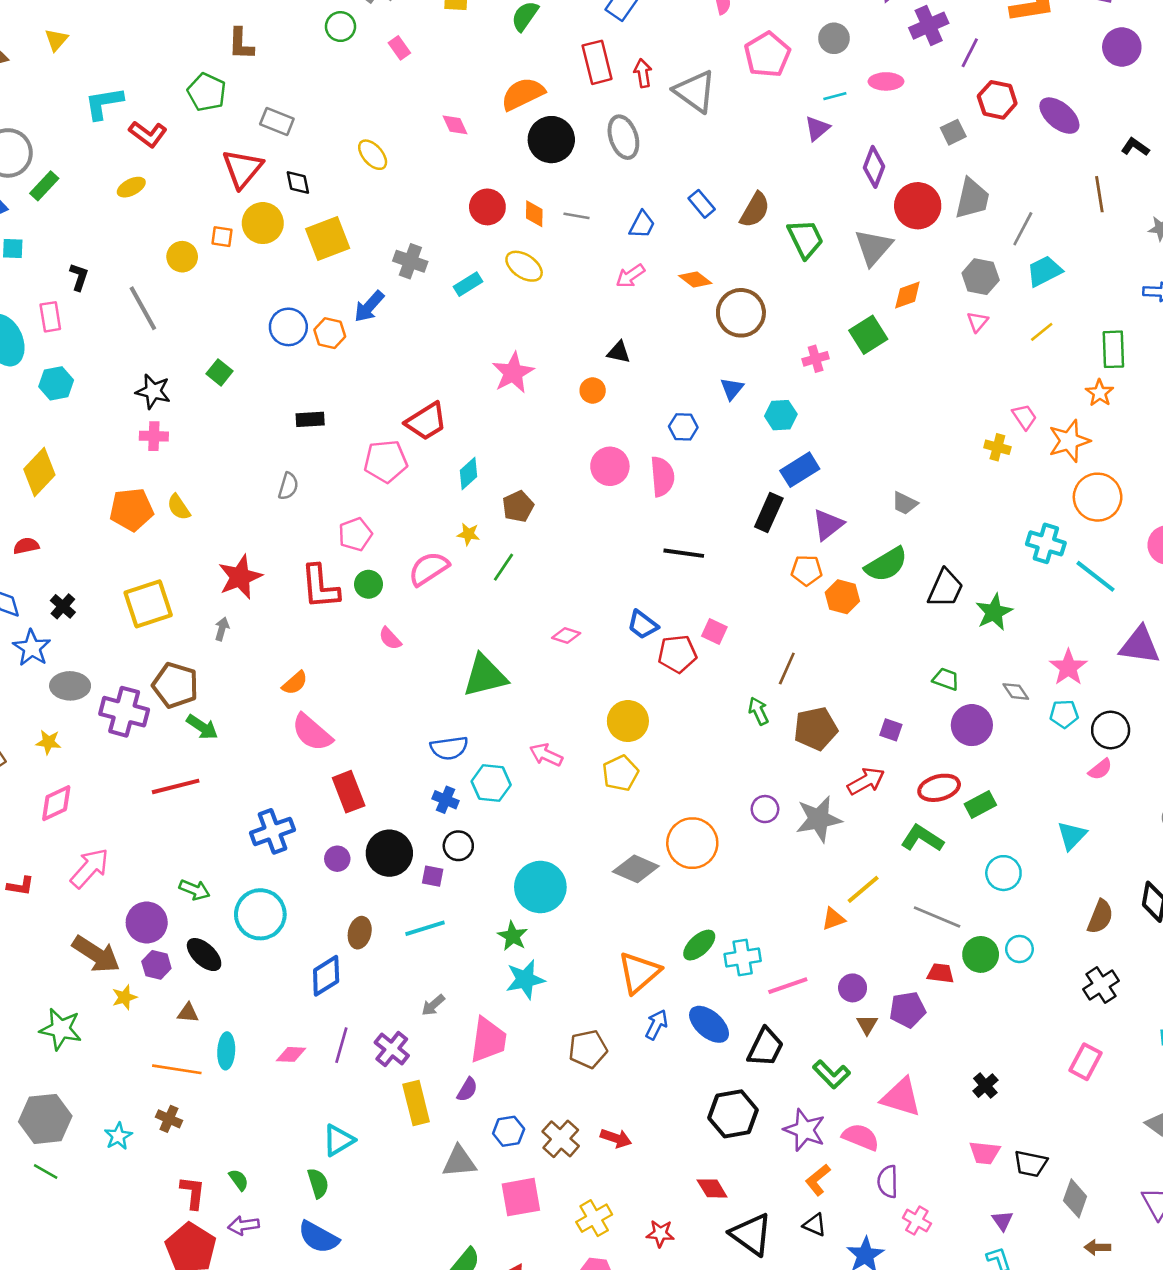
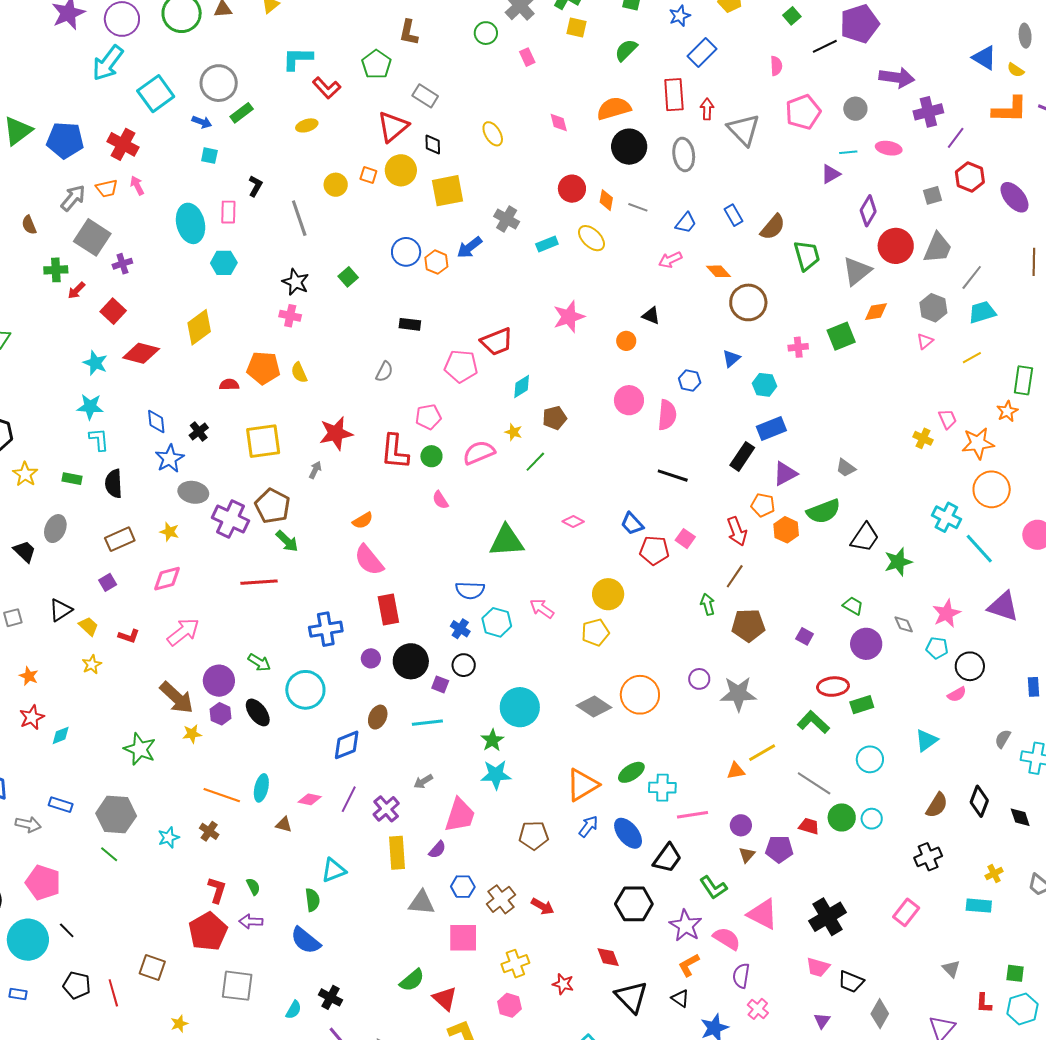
red semicircle: (26, 546) -> (229, 385), moved
red arrow: (866, 781) -> (737, 531), moved, turned 88
brown triangle: (188, 1013) -> (284, 825), moved
black cross: (985, 1086) -> (828, 917), size x1.8

